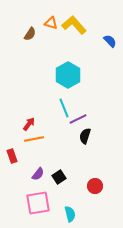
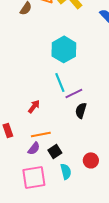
red arrow: (29, 124) -> (34, 106), moved
orange line: (34, 139) -> (41, 134), moved
cyan semicircle: (70, 214) -> (66, 171), moved

